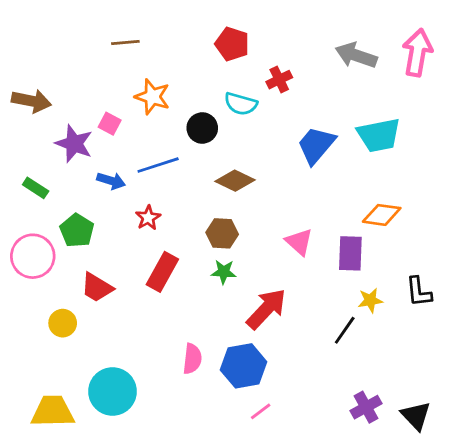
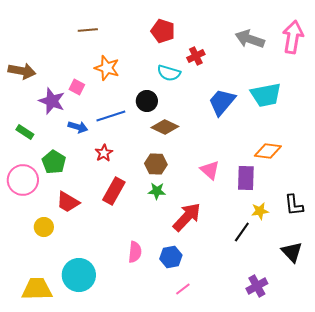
black circle: (202, 128) -> (147, 101), moved
blue hexagon: (244, 366) -> (171, 257), size x0.7
black triangle: (416, 416) -> (292, 252), moved

